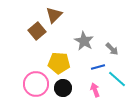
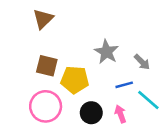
brown triangle: (54, 15) -> (43, 19), moved
brown square: (37, 31) -> (47, 66), moved, turned -36
black circle: (63, 88) -> (91, 113), moved

